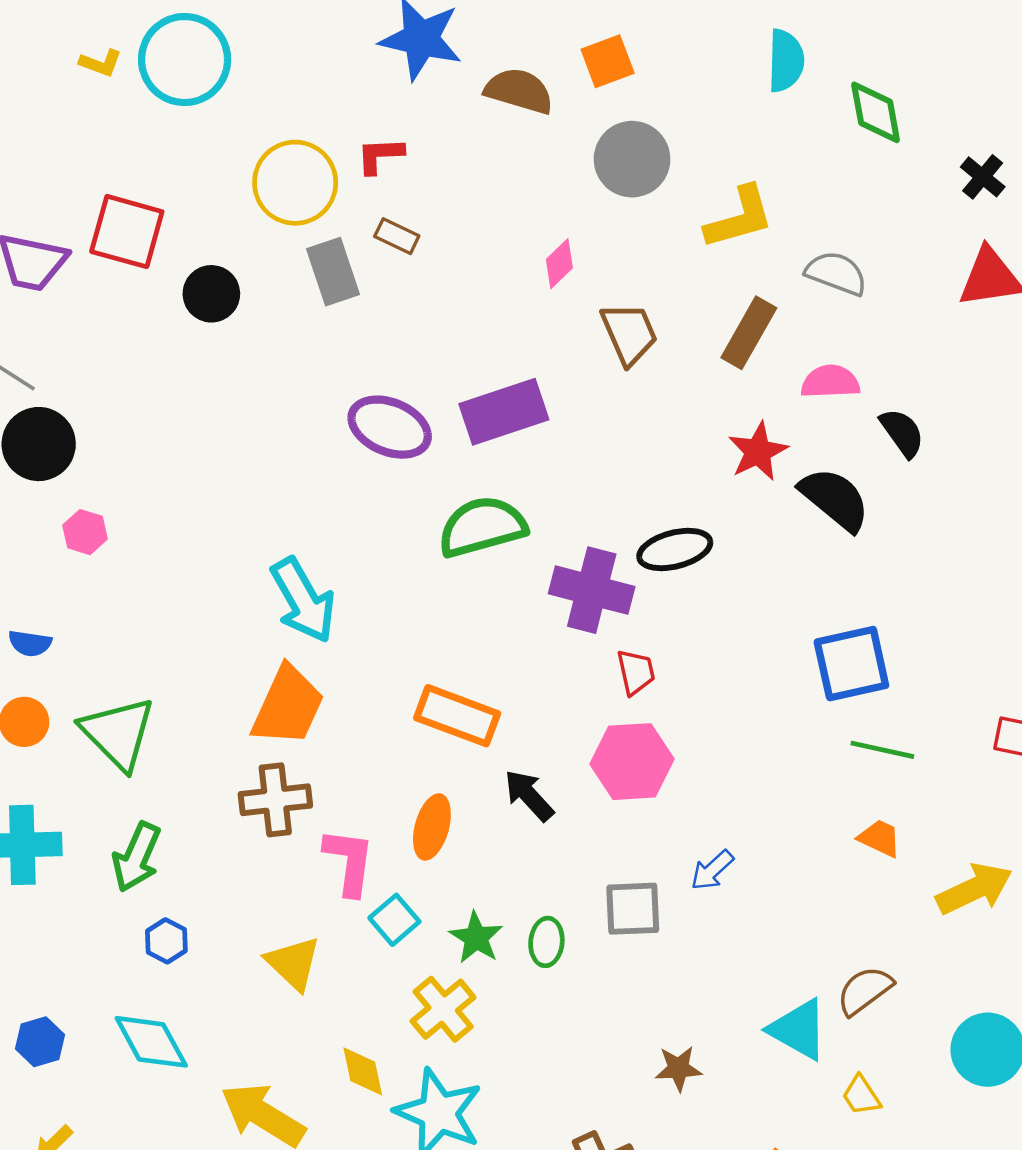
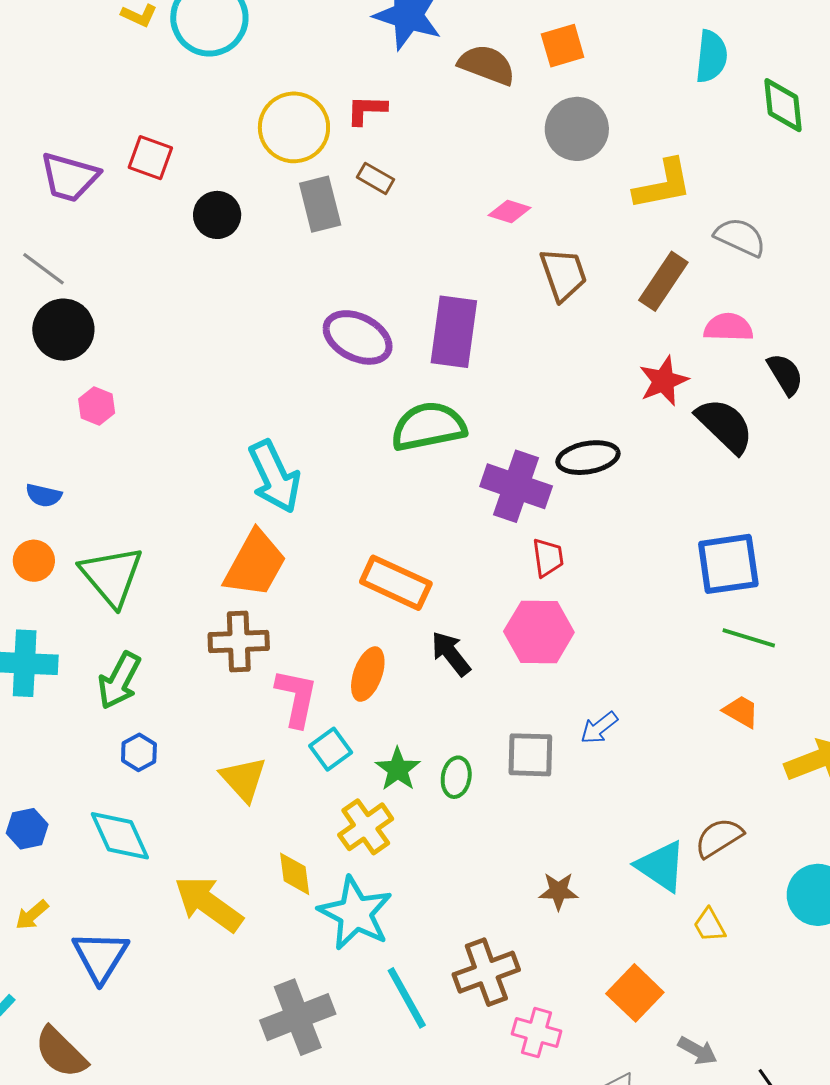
red square: (127, 232) -> (150, 158), size x0.7
pink diamond: (559, 264) -> (510, 212), turned 57
purple rectangle: (504, 412) -> (454, 332), turned -68

